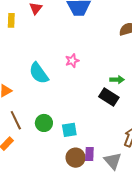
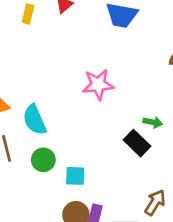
pink star: (72, 61) -> (98, 85), size x1.6
cyan semicircle: (39, 73) -> (35, 120), moved

